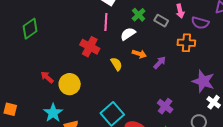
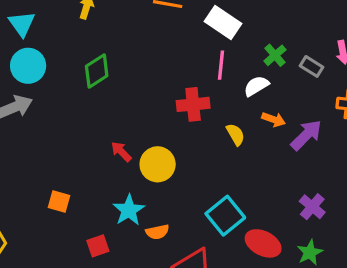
red cross: (90, 47) -> (193, 104), turned -36
purple arrow: (160, 63) -> (306, 135), size x1.5

